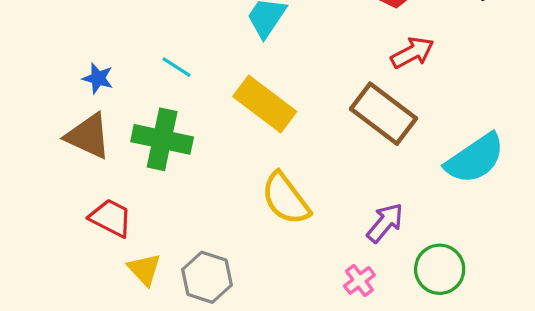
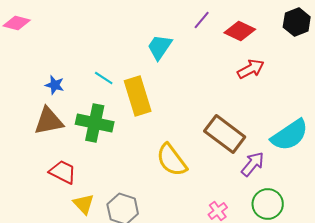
yellow rectangle: (265, 104) -> (138, 96), moved, turned 36
brown rectangle: (383, 114) -> (225, 134), moved
brown triangle: (88, 136) -> (49, 121), turned -36
purple arrow: (385, 223) -> (253, 164), moved

